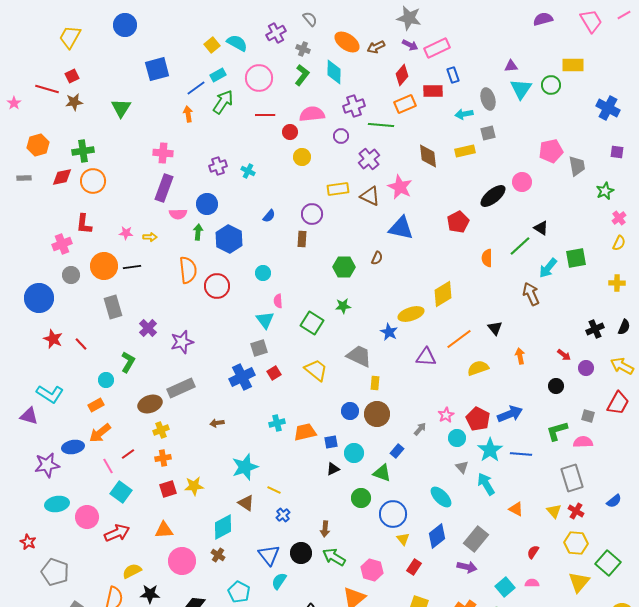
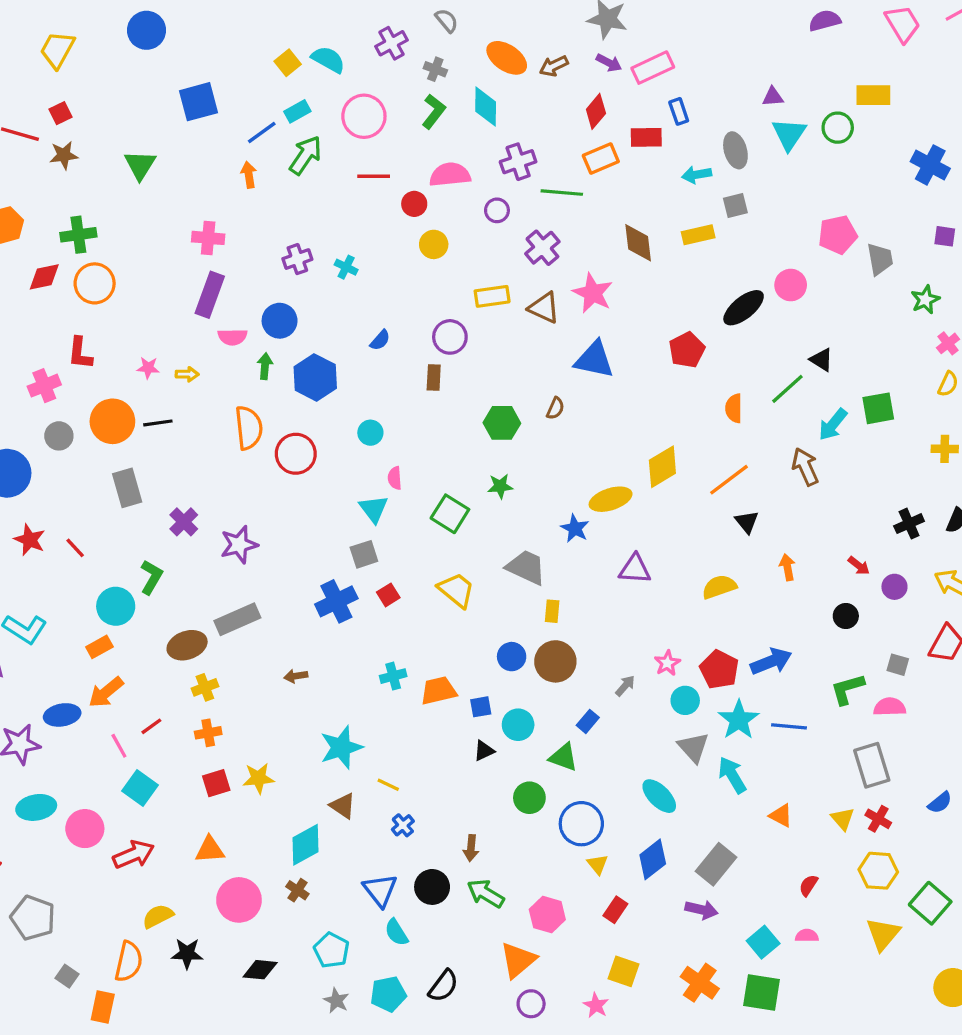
orange line: (459, 339) -> (729, 480), moved
cyan circle: (106, 380) -> (116, 606), size x1.5
gray triangle: (462, 467) -> (693, 747), size x1.5
cyan semicircle: (279, 581) -> (396, 932), turned -66

